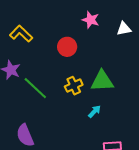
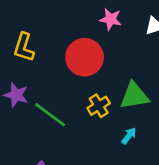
yellow L-shape: (21, 34) -> (24, 47), turned -110
red circle: (67, 47) -> (85, 57), size x1.5

